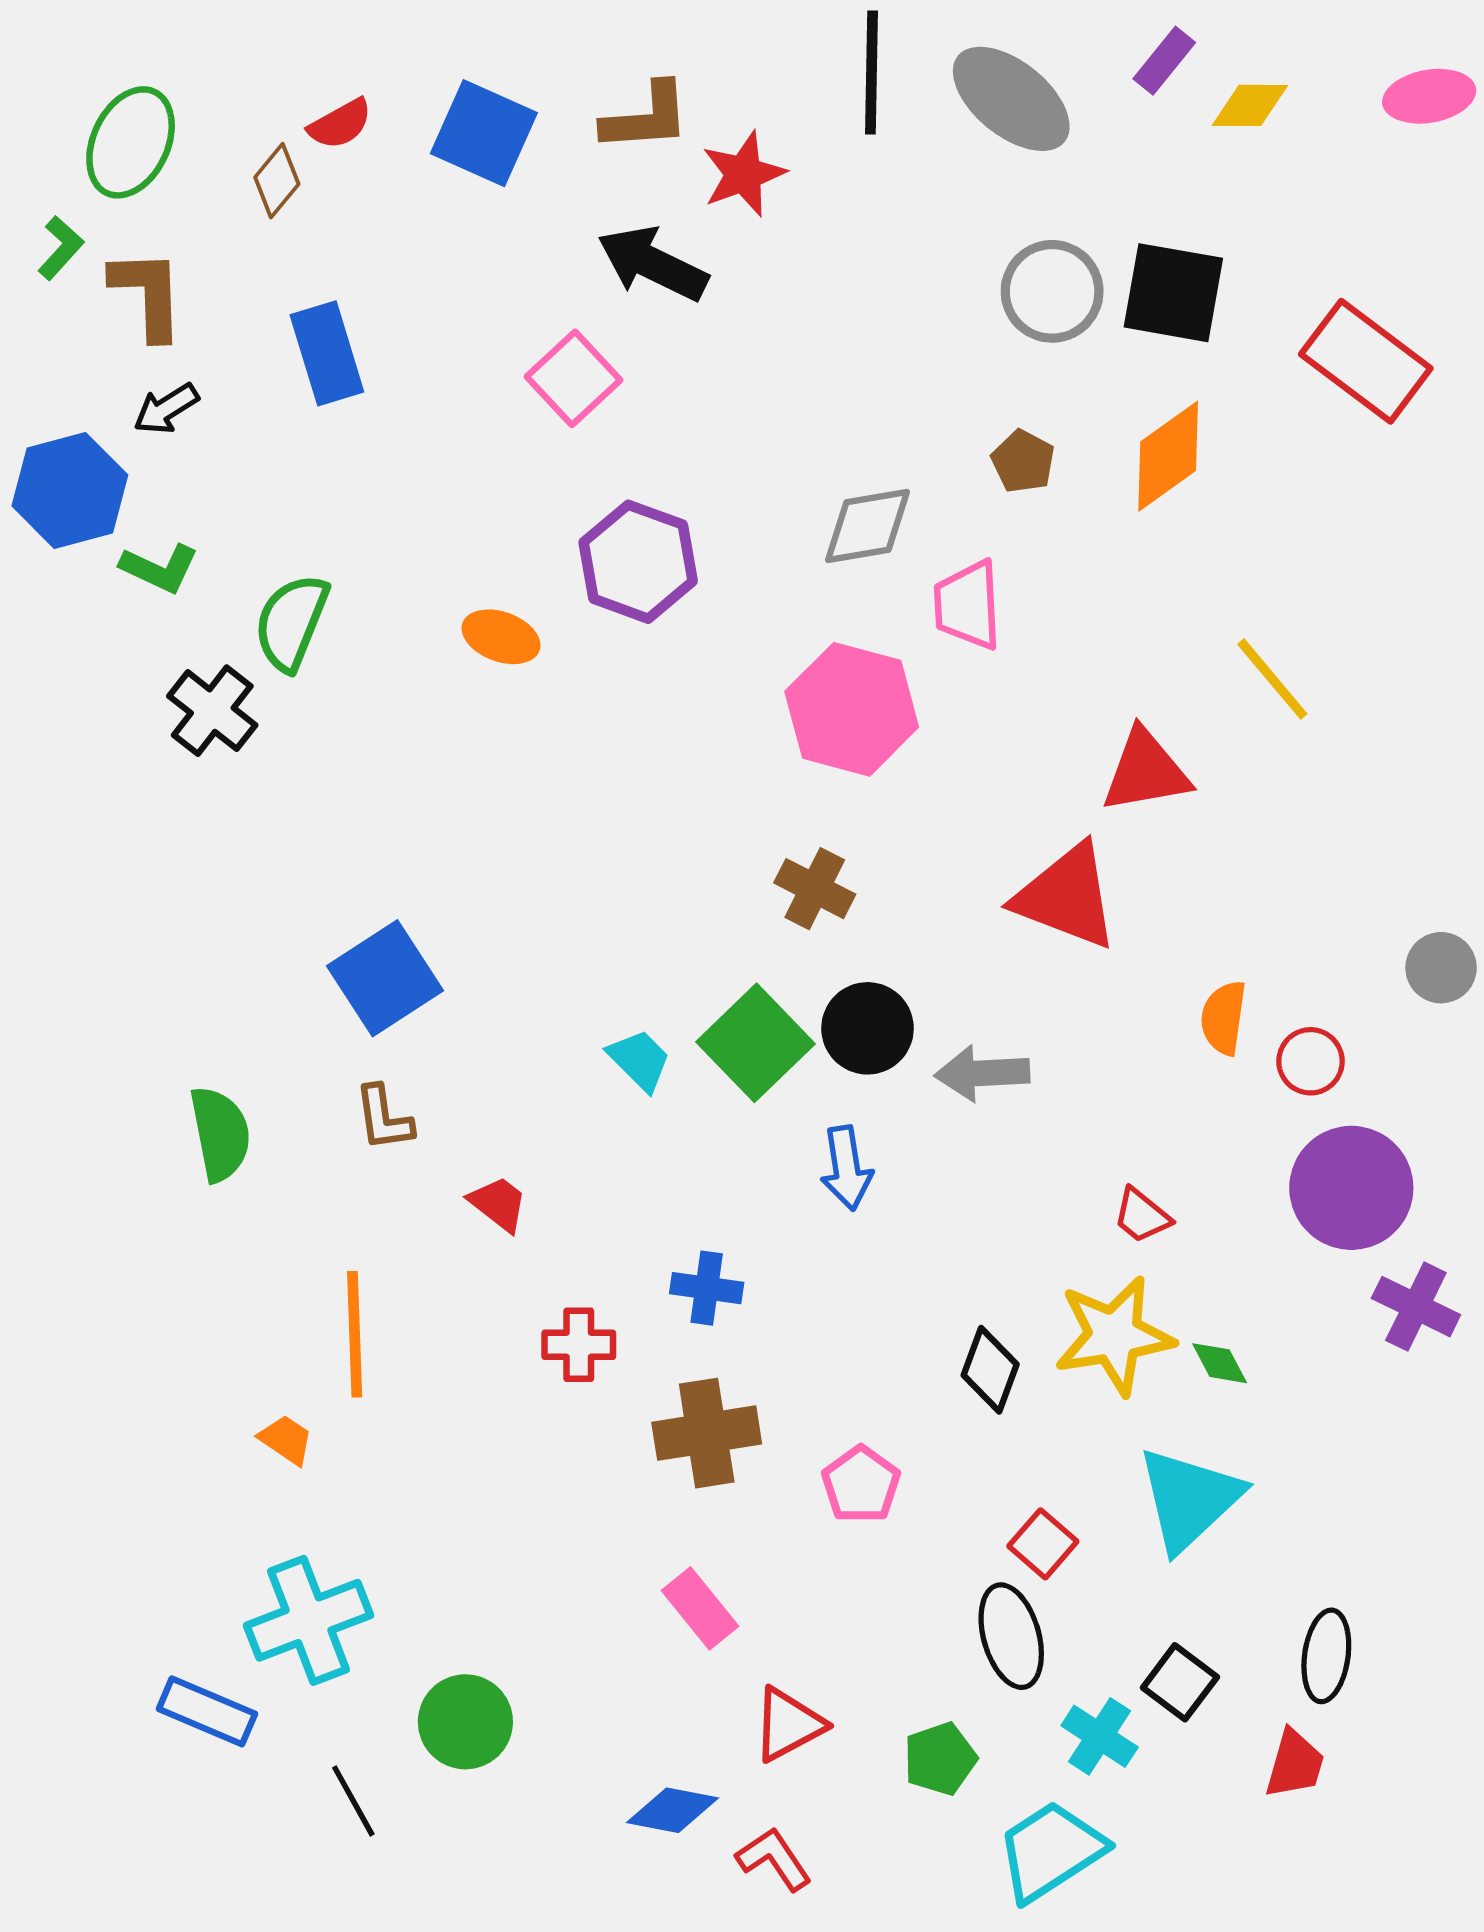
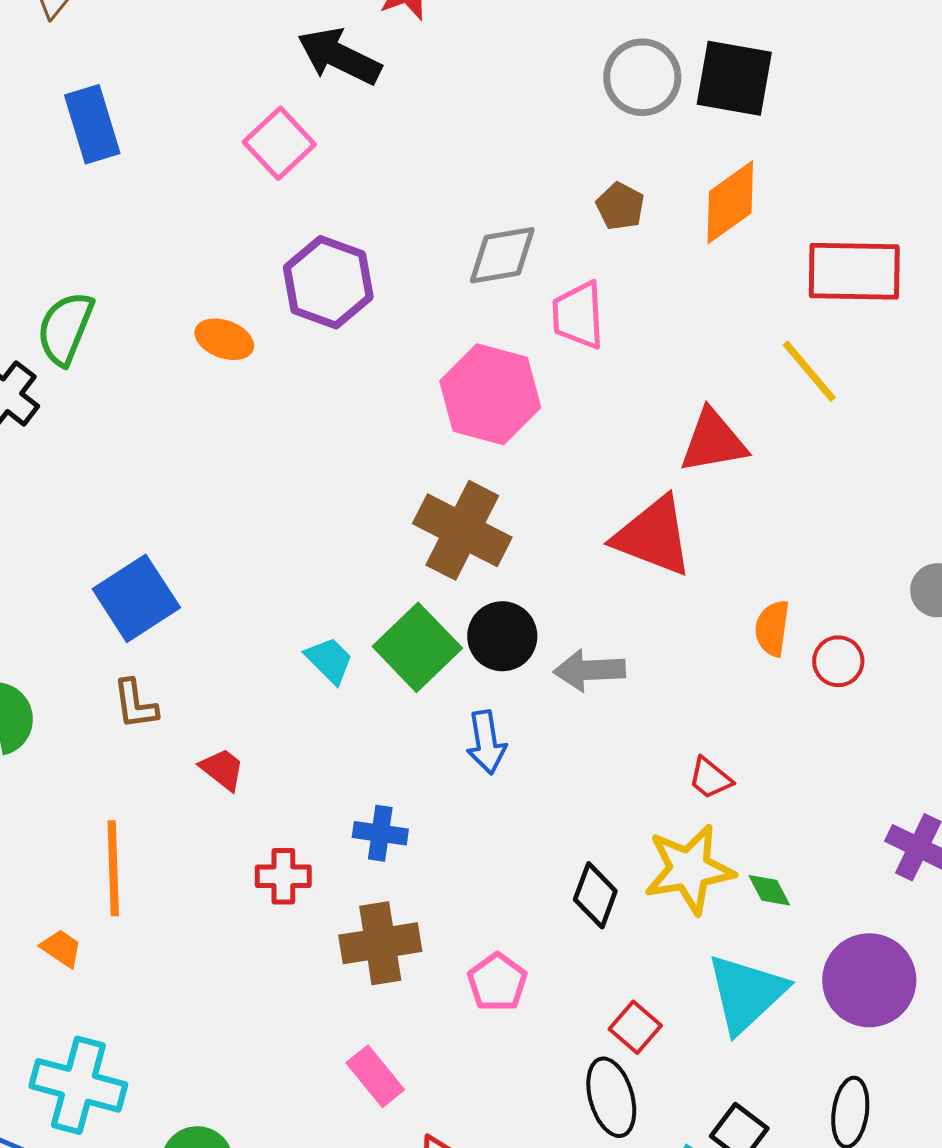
red rectangle: (1366, 361) -> (854, 271), moved, turned -36
brown cross: (815, 889) -> (462, 530), size x1.6
purple circle: (1351, 1188) -> (869, 980), moved
cyan cross: (309, 1620) -> (78, 1085), turned 36

